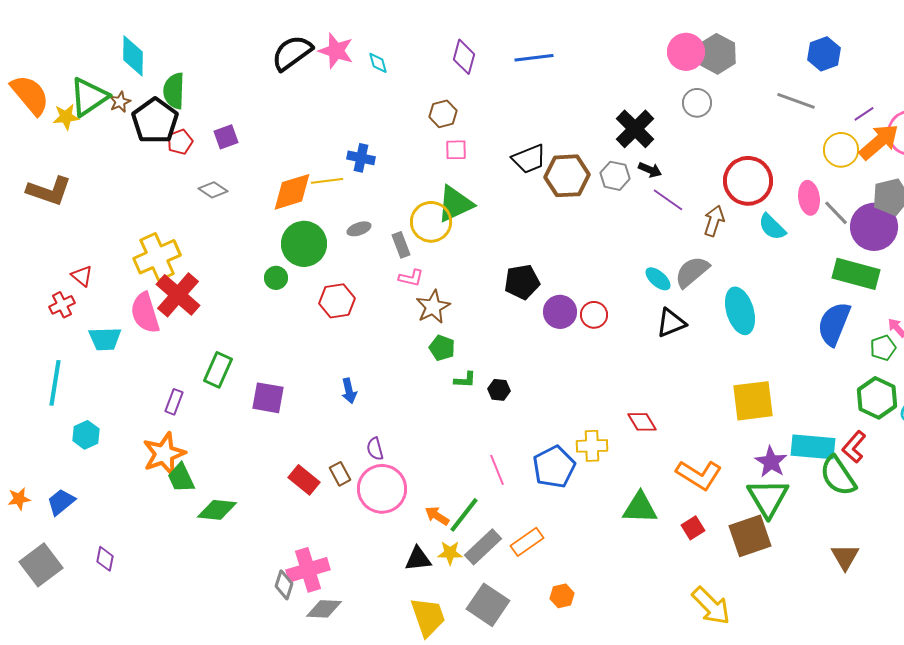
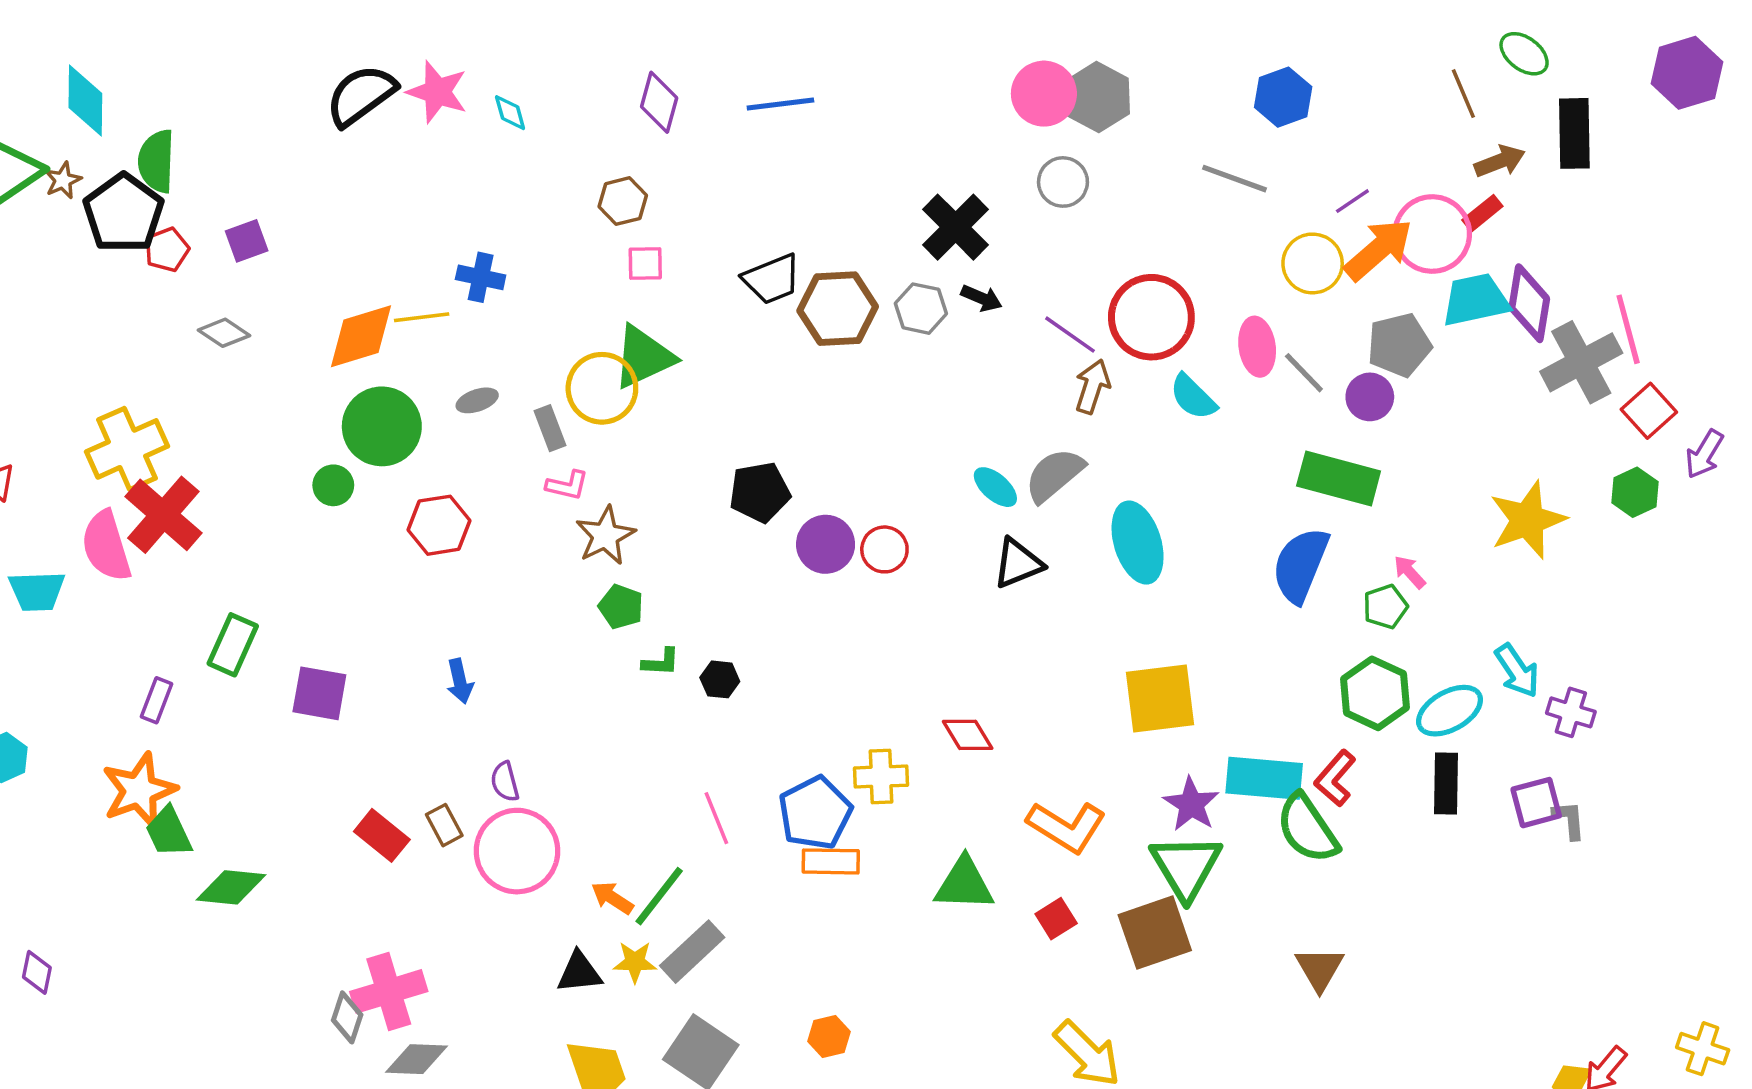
purple line: (668, 200) -> (1070, 335), moved
purple circle: (874, 227) -> (1370, 397), size x0.6
orange rectangle: (527, 542) -> (831, 861), moved, turned 36

